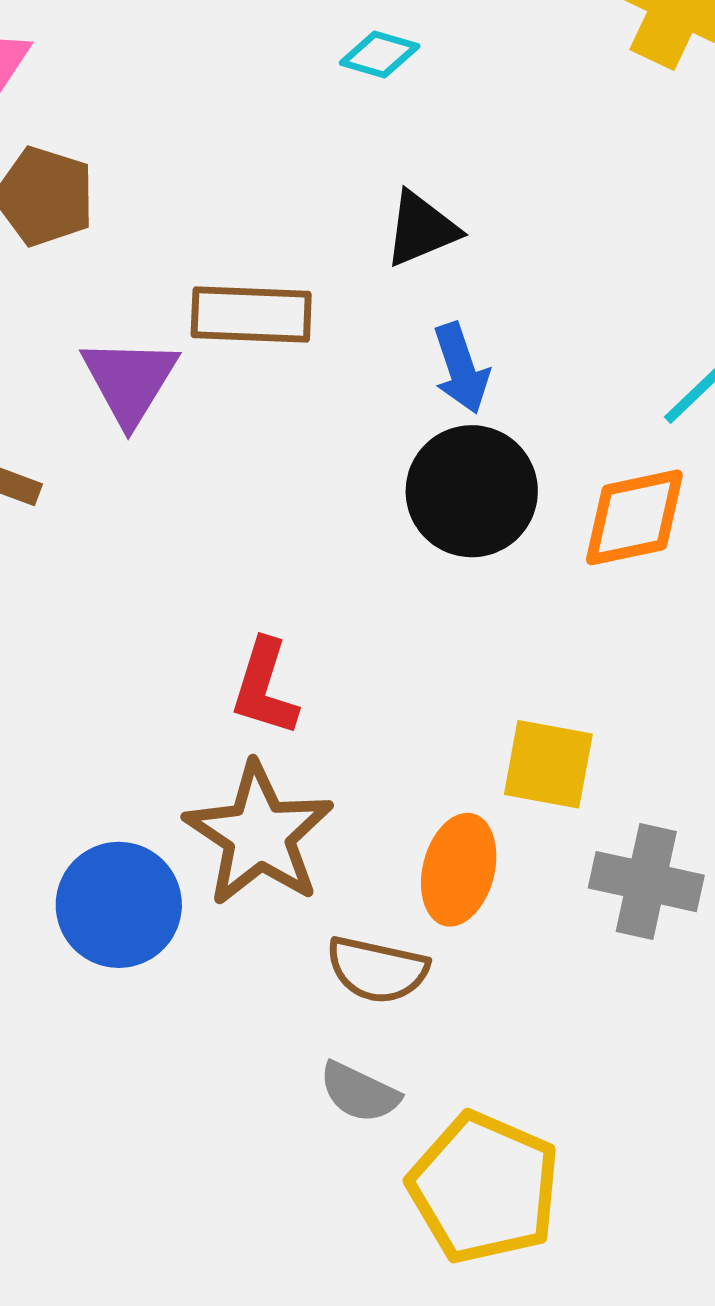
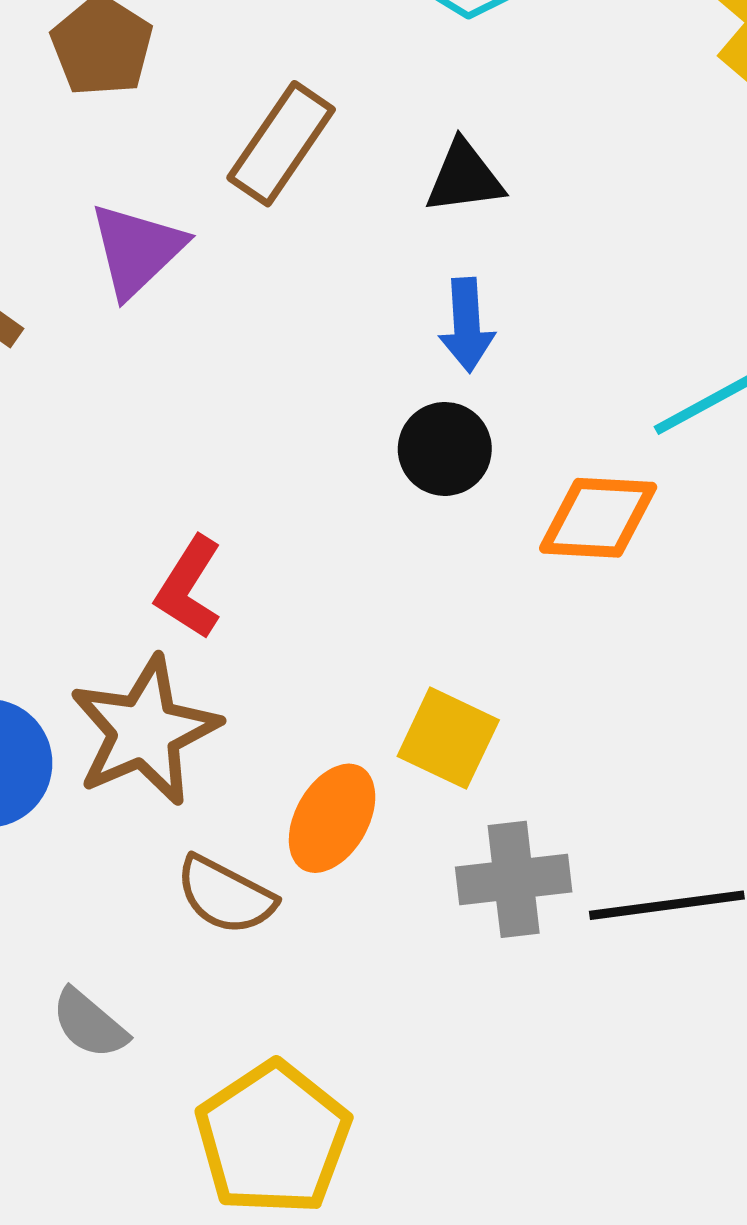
brown rectangle: (251, 315) -> (281, 144), moved, turned -73
black circle: (472, 491) -> (445, 449), size x0.7
gray cross: (646, 882) -> (514, 879), turned -34
gray semicircle: (359, 1092) -> (89, 1024), moved

